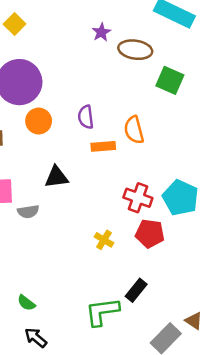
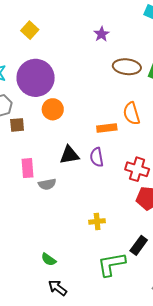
brown ellipse: (135, 50) -> (127, 67), moved
purple semicircle: (86, 117) -> (97, 157), moved
yellow cross: (104, 240) -> (97, 221), moved, turned -35

